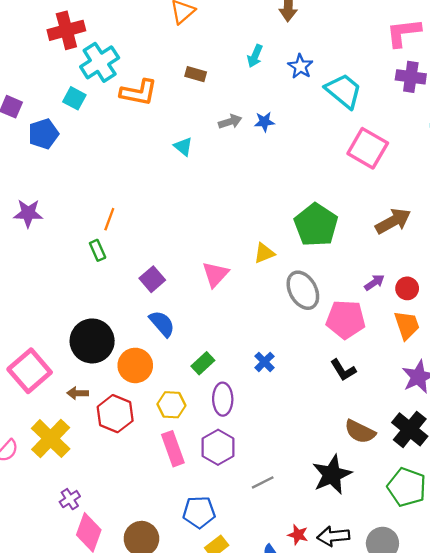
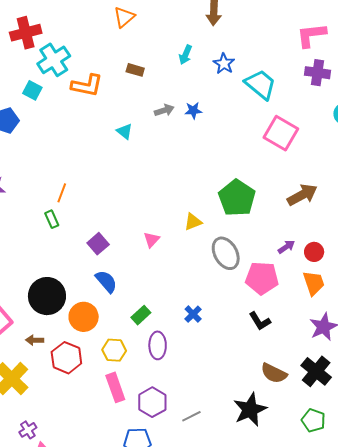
pink triangle: (215, 274) -> (152, 240), size x0.7
purple hexagon: (218, 447) -> (152, 402), moved
green pentagon: (407, 487) -> (313, 420), size x0.7

